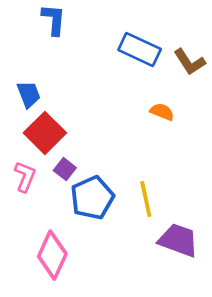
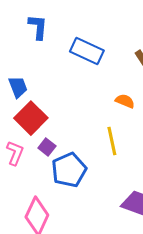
blue rectangle: (140, 49) -> (87, 51), moved
yellow line: (146, 199) -> (112, 141), moved

